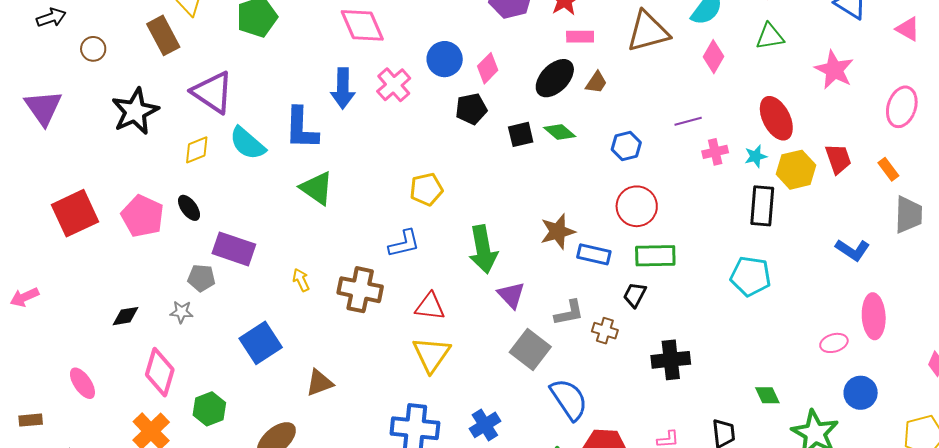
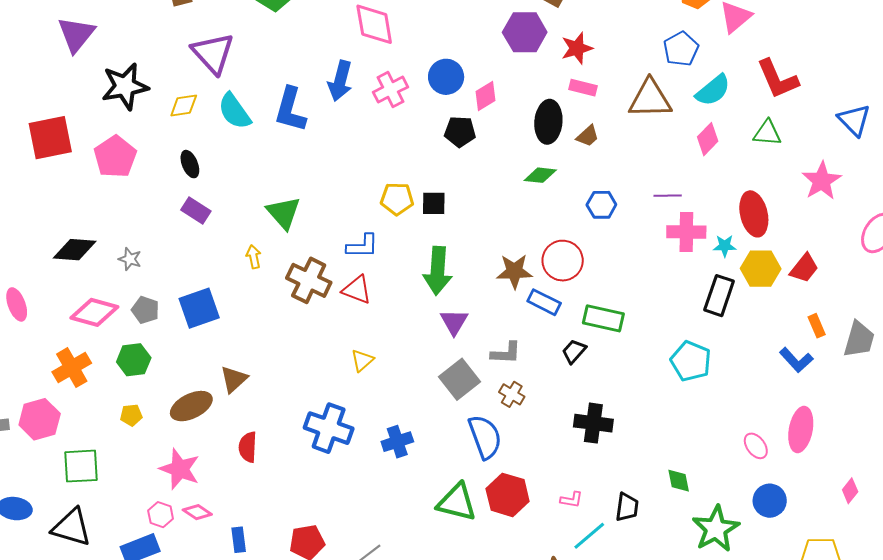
black ellipse: (555, 78) -> (548, 122), turned -54
purple triangle: (43, 108) -> (76, 34), moved
black star: (135, 111) -> (125, 86), moved
green diamond: (560, 132) -> (540, 175), turned -48
black square: (521, 134) -> (434, 203), moved
pink cross: (715, 152) -> (686, 232), size x1.5
red trapezoid: (838, 159) -> (804, 268), turned 44
orange rectangle: (888, 169) -> (817, 326), moved
green triangle: (317, 188) -> (284, 213), moved
red circle: (637, 206) -> (563, 261), moved
black ellipse: (189, 208) -> (190, 164), moved
purple rectangle: (234, 249) -> (196, 210), size x0.7
gray pentagon: (201, 278) -> (145, 310), moved
red triangle: (430, 306) -> (357, 290), moved
black diamond: (126, 316) -> (75, 250), size x1.5
brown cross: (605, 331) -> (512, 394), moved
pink ellipse: (834, 343) -> (756, 446), turned 56
yellow triangle: (431, 354) -> (362, 360), size x0.6
pink diamond: (160, 372) -> (94, 312), turned 75
brown triangle: (319, 383) -> (234, 379), moved, turned -36

